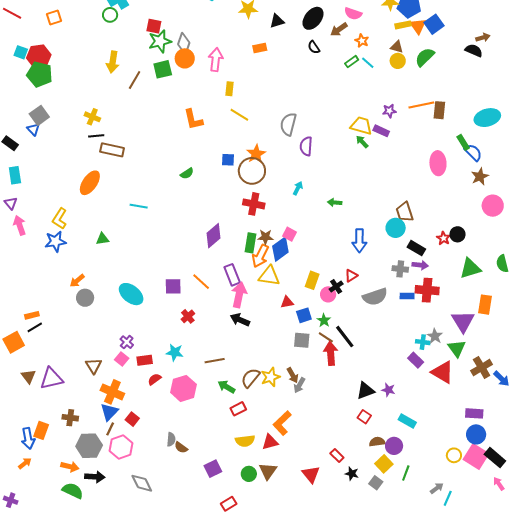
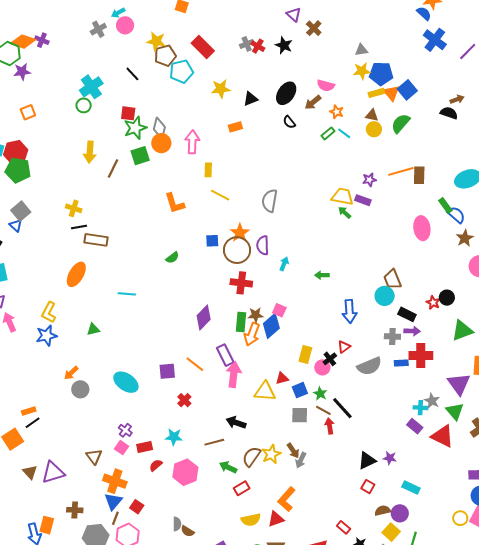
purple semicircle: (306, 146) -> (263, 245), moved
yellow triangle: (269, 276) -> (265, 391), moved
black arrow: (240, 320) -> (236, 423), moved
red arrow: (331, 353) -> (330, 426), size x0.7

